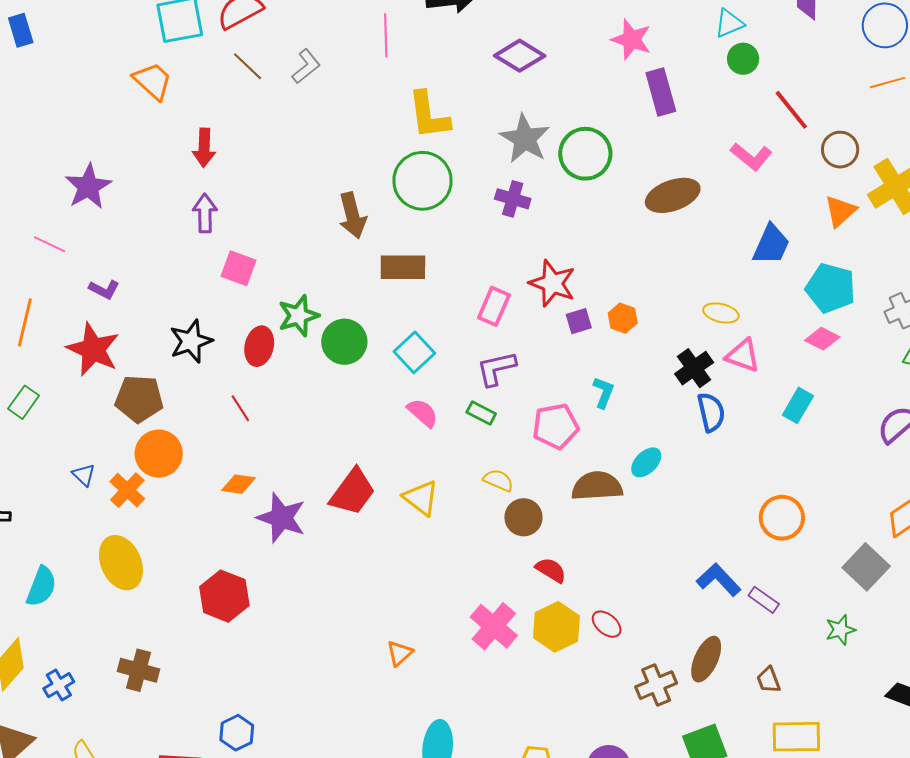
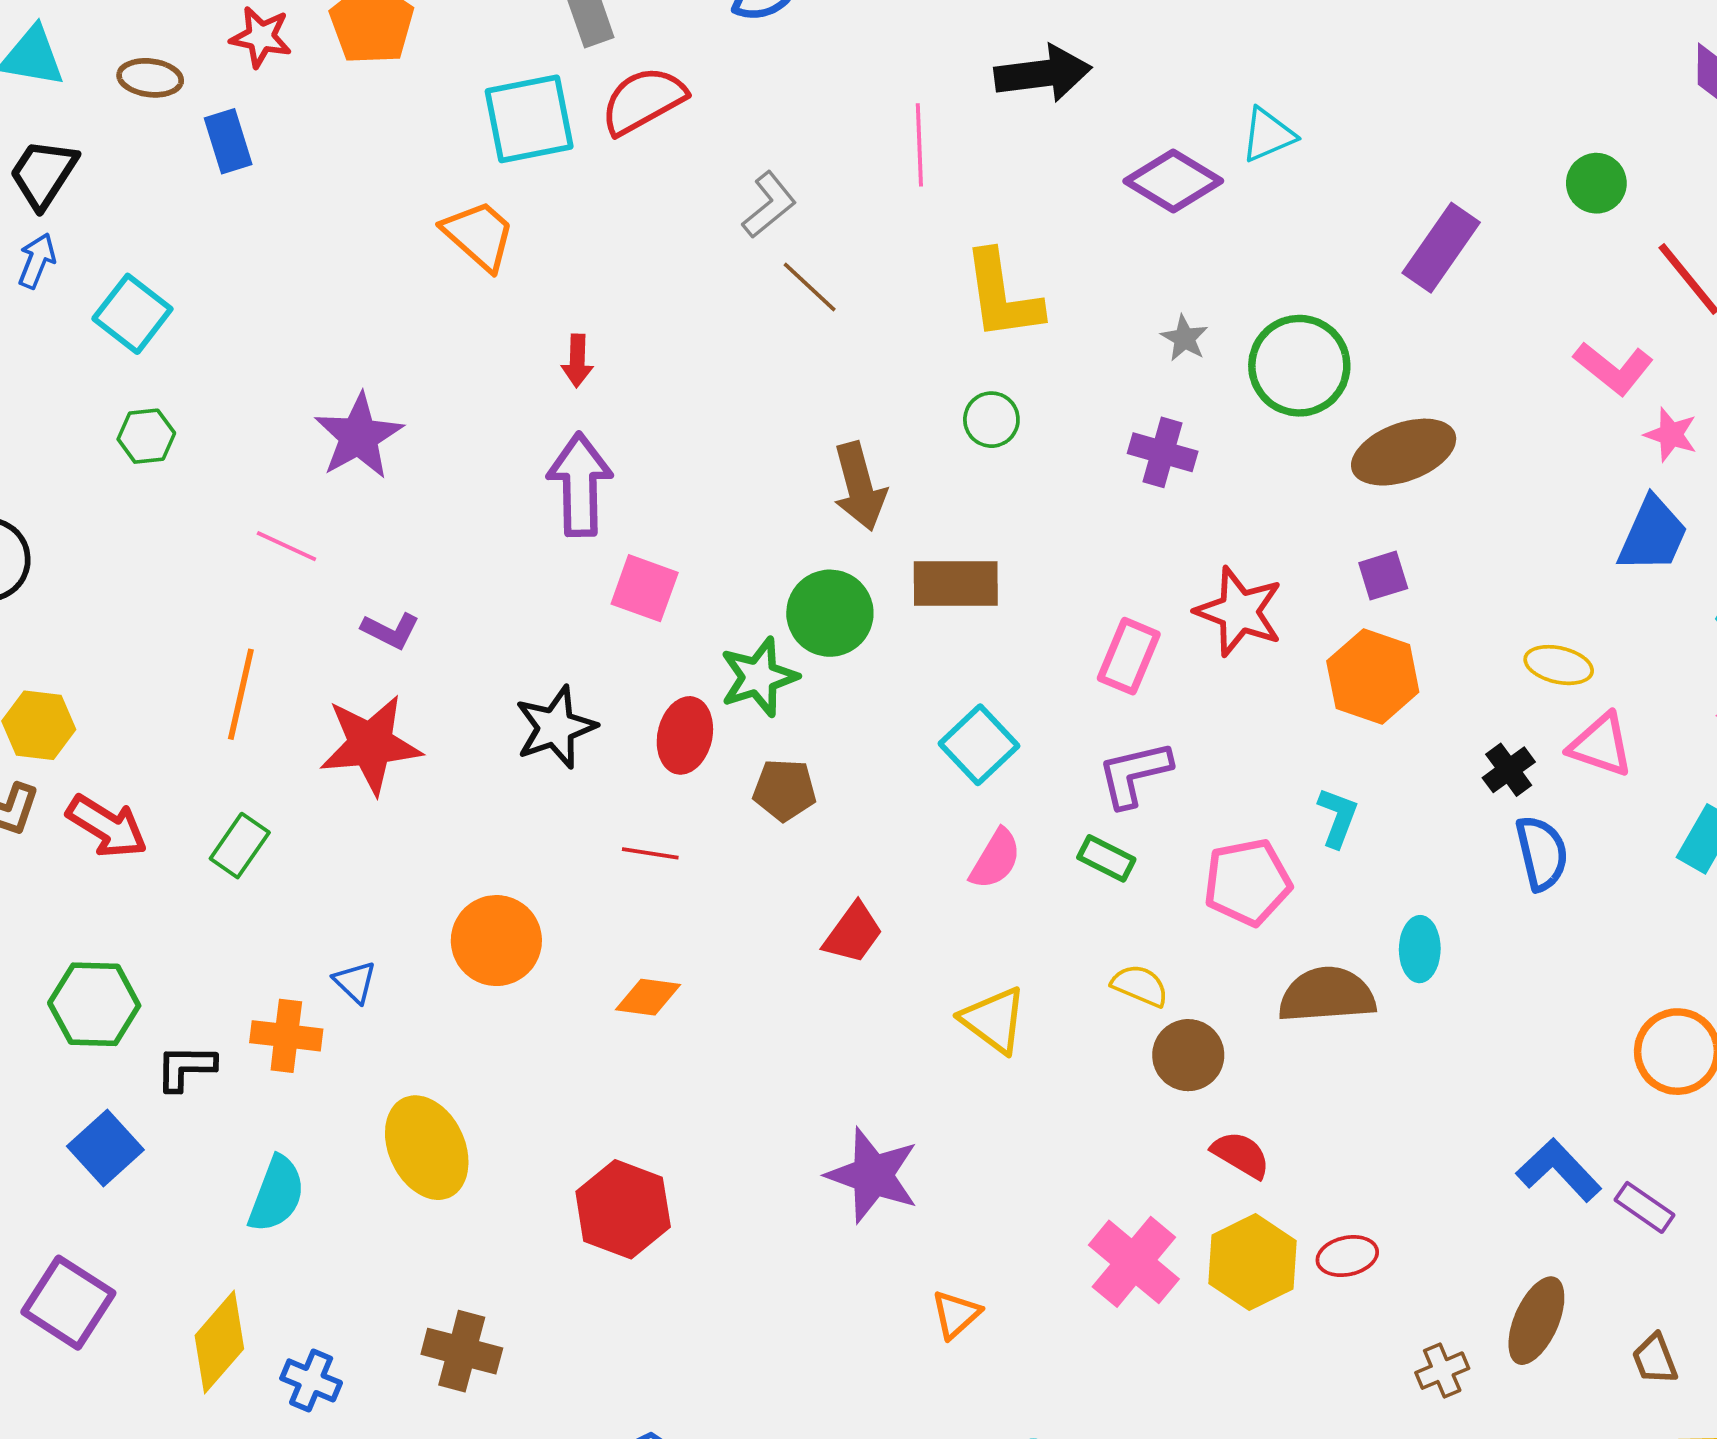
cyan triangle: (729, 23) -> (1268, 135), moved
pink star: (631, 40) -> (1671, 435), moved, size x0.7
brown line: (248, 66) -> (810, 287), moved
purple rectangle: (661, 92) -> (1441, 248), turned 51
gray star: (525, 139) -> (1184, 338), size x0.5
red arrow: (204, 148) -> (577, 361), size x0.7
green circle: (422, 181) -> (991, 420), size x0.5
brown ellipse: (673, 195) -> (1404, 452), moved
purple arrow: (205, 213) -> (580, 485), size x1.4
orange hexagon: (623, 318) -> (1373, 676), size x1.6
purple square: (579, 321) -> (1383, 576), moved
green circle: (344, 342) -> (830, 613), moved
red star: (93, 349) -> (371, 744), turned -30
black cross: (694, 368) -> (1509, 770), size x0.7
brown pentagon: (139, 399) -> (785, 790), moved, size x0.7
red line: (240, 408) -> (650, 853), turned -48
pink semicircle: (423, 413) -> (995, 859), turned 80
cyan ellipse: (646, 462) -> (1420, 949), turned -44
orange cross: (127, 490) -> (286, 1036), moved, turned -36
red trapezoid: (353, 492) -> (853, 933), moved, size x0.7
purple star: (281, 518) -> (873, 1175), moved
red ellipse: (607, 624) -> (1347, 1256), turned -52
blue cross: (59, 685) -> (311, 1380), turned -36
brown cross: (656, 685) -> (1442, 1371), size x0.7

